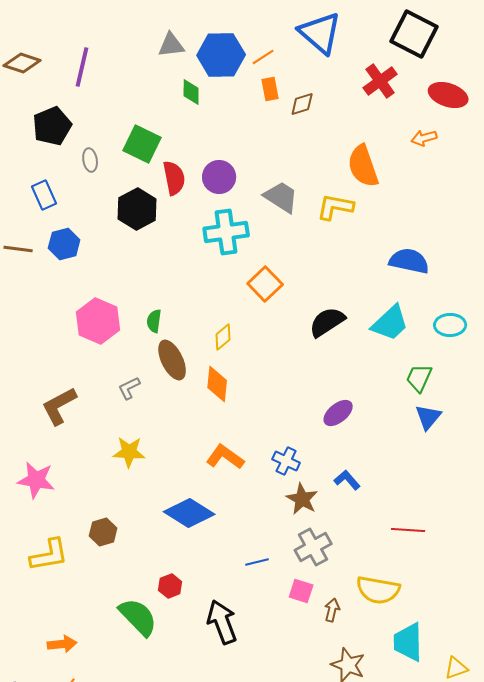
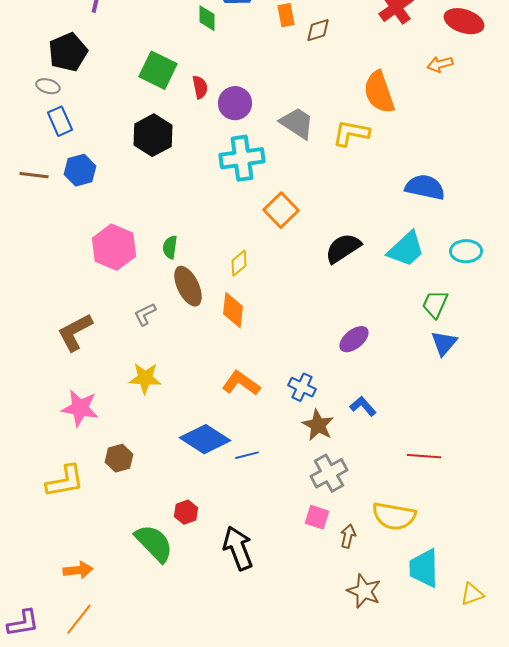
gray ellipse: (90, 160) -> (48, 86), moved, turned -65
red semicircle: (174, 178) -> (200, 87), moved, size x0.7
pink star: (36, 480) -> (80, 408), moved
blue line: (257, 562) -> (247, 455), moved

